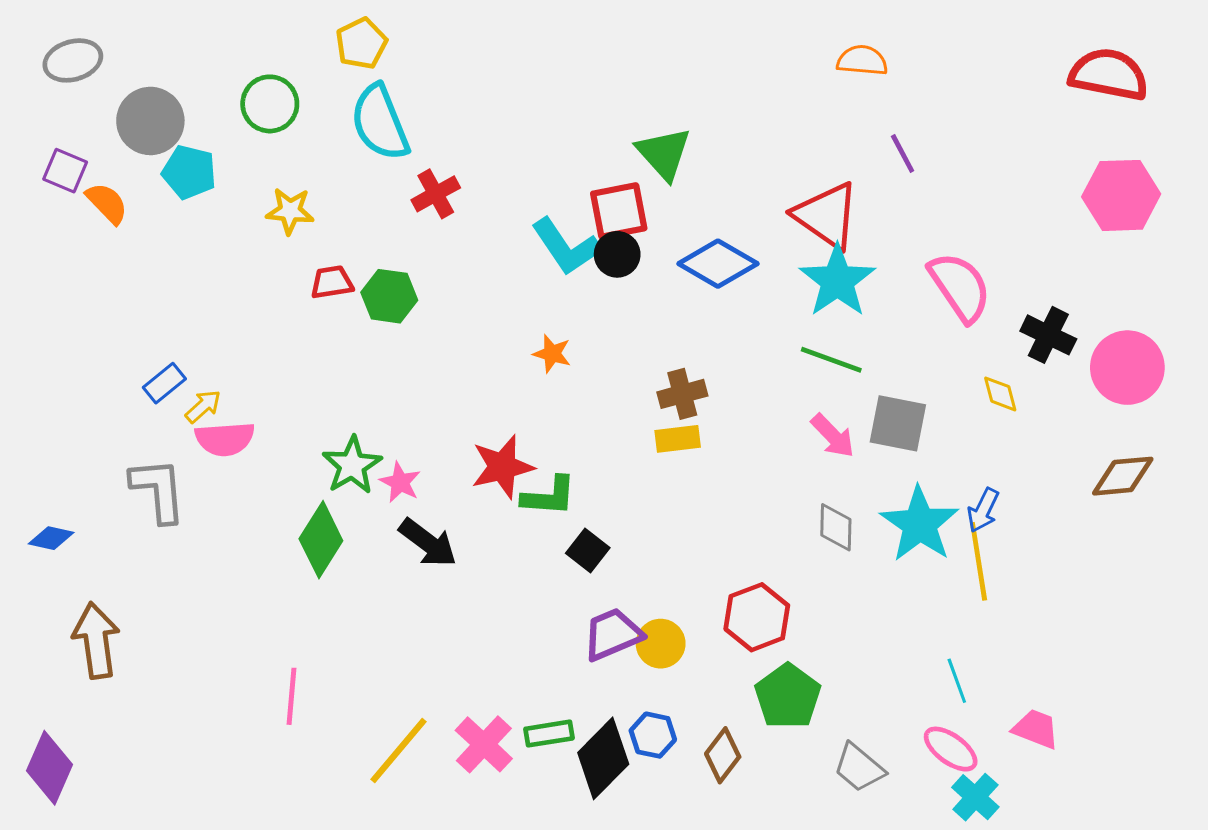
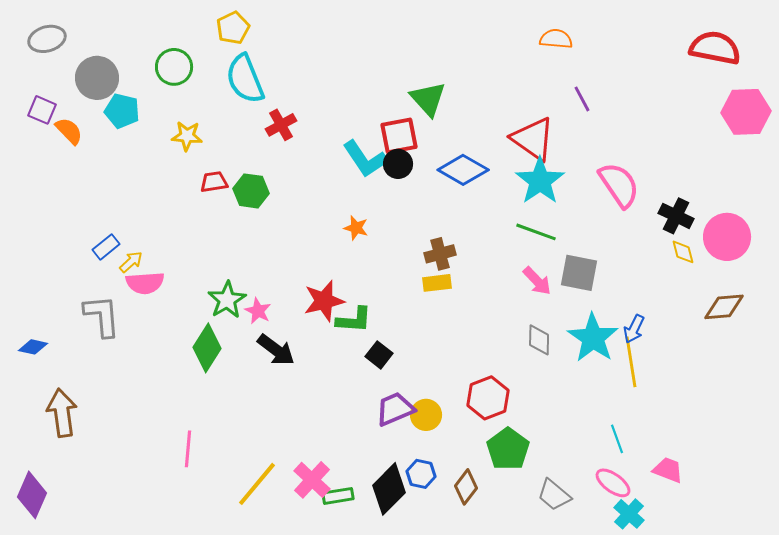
pink hexagon: (1121, 195) -> (746, 112), moved
yellow diamond: (1000, 394) -> (683, 252), moved
green rectangle: (549, 734) -> (338, 496), moved

